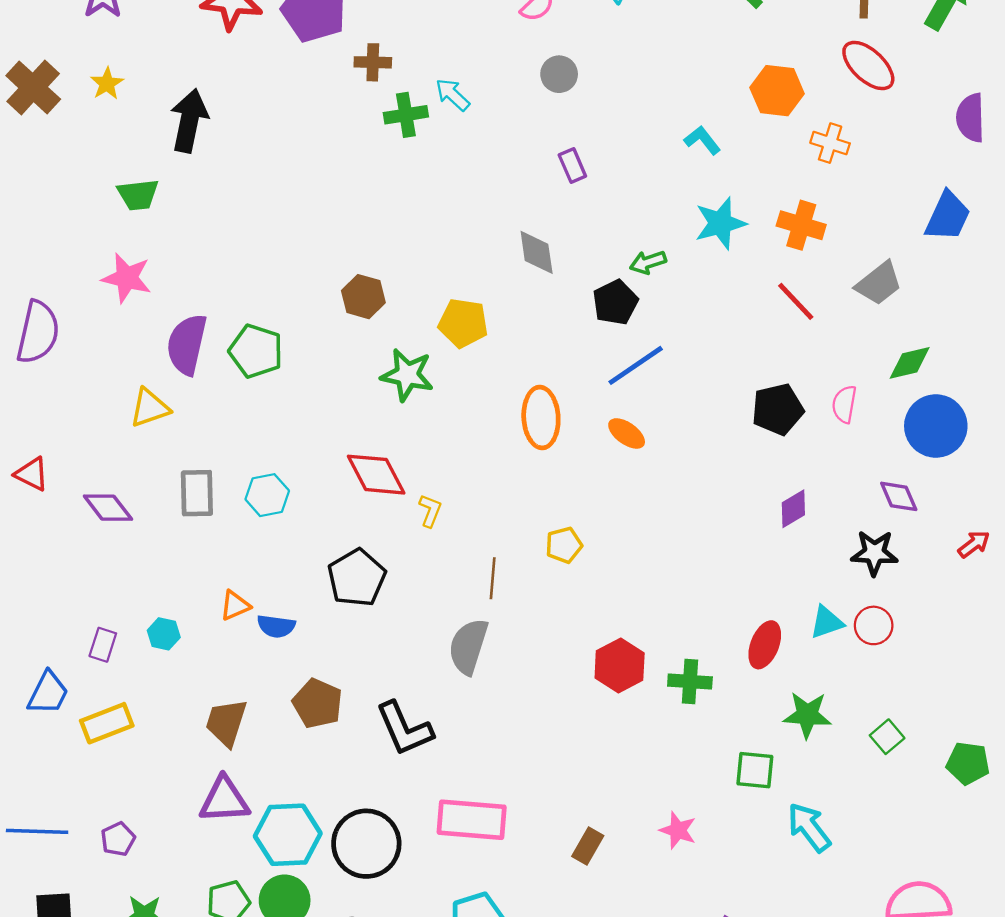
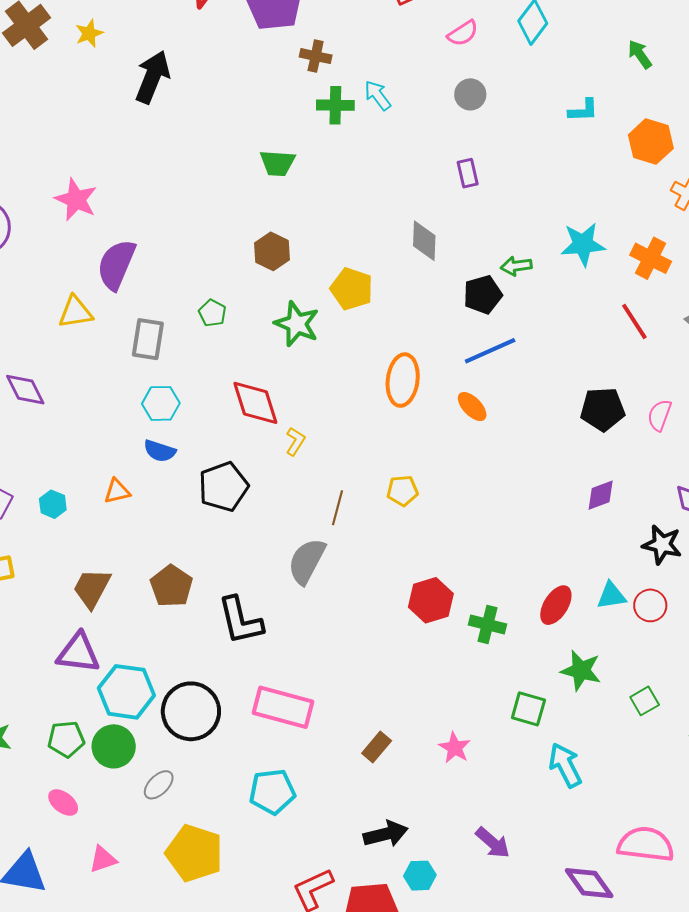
cyan L-shape: (702, 140) -> (583, 110), moved, turned 116
green trapezoid: (138, 195) -> (277, 163), moved
green pentagon: (256, 351) -> (212, 313), moved, size x0.6
gray rectangle: (197, 493) -> (148, 339), moved
blue semicircle: (276, 626) -> (160, 451), moved

